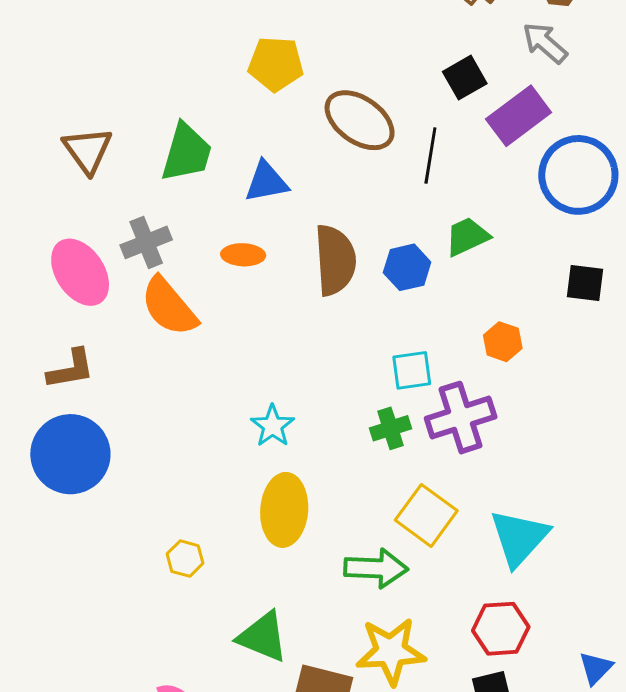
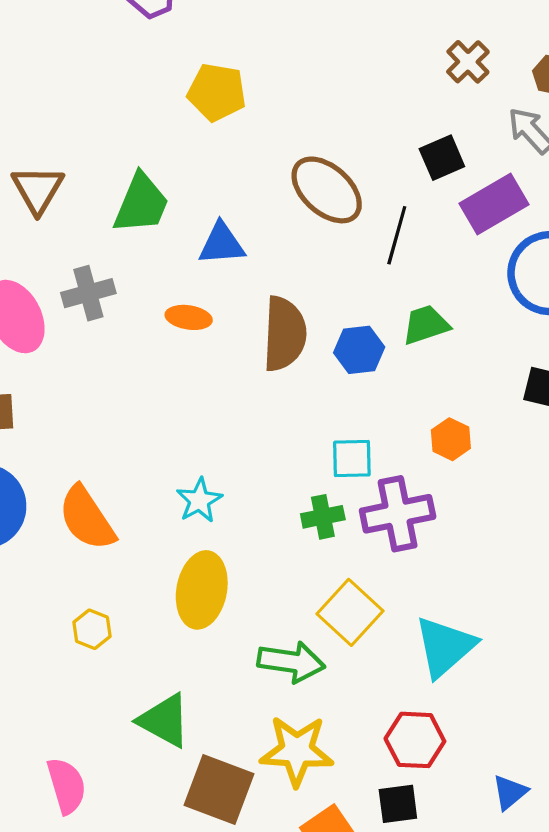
yellow pentagon: (276, 64) -> (217, 92), moved
orange semicircle: (169, 307) -> (87, 518), moved

